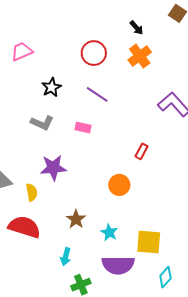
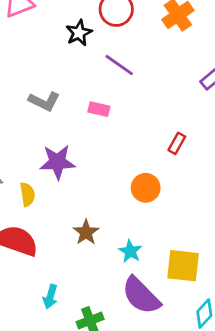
black star: (51, 87) -> (79, 33), moved
cyan arrow: (66, 257) -> (50, 297), moved
purple semicircle: (118, 265) -> (141, 296), turned 44

